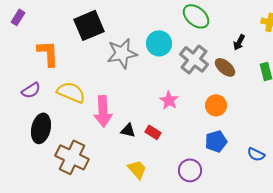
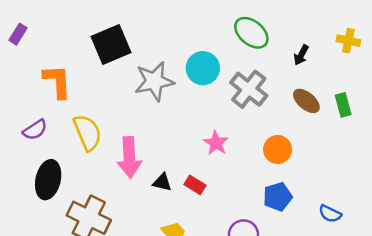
black arrow: (239, 42) -> (301, 55), moved
brown ellipse: (225, 67) -> (306, 101), moved
yellow semicircle: (71, 92) -> (87, 132), turned 44

